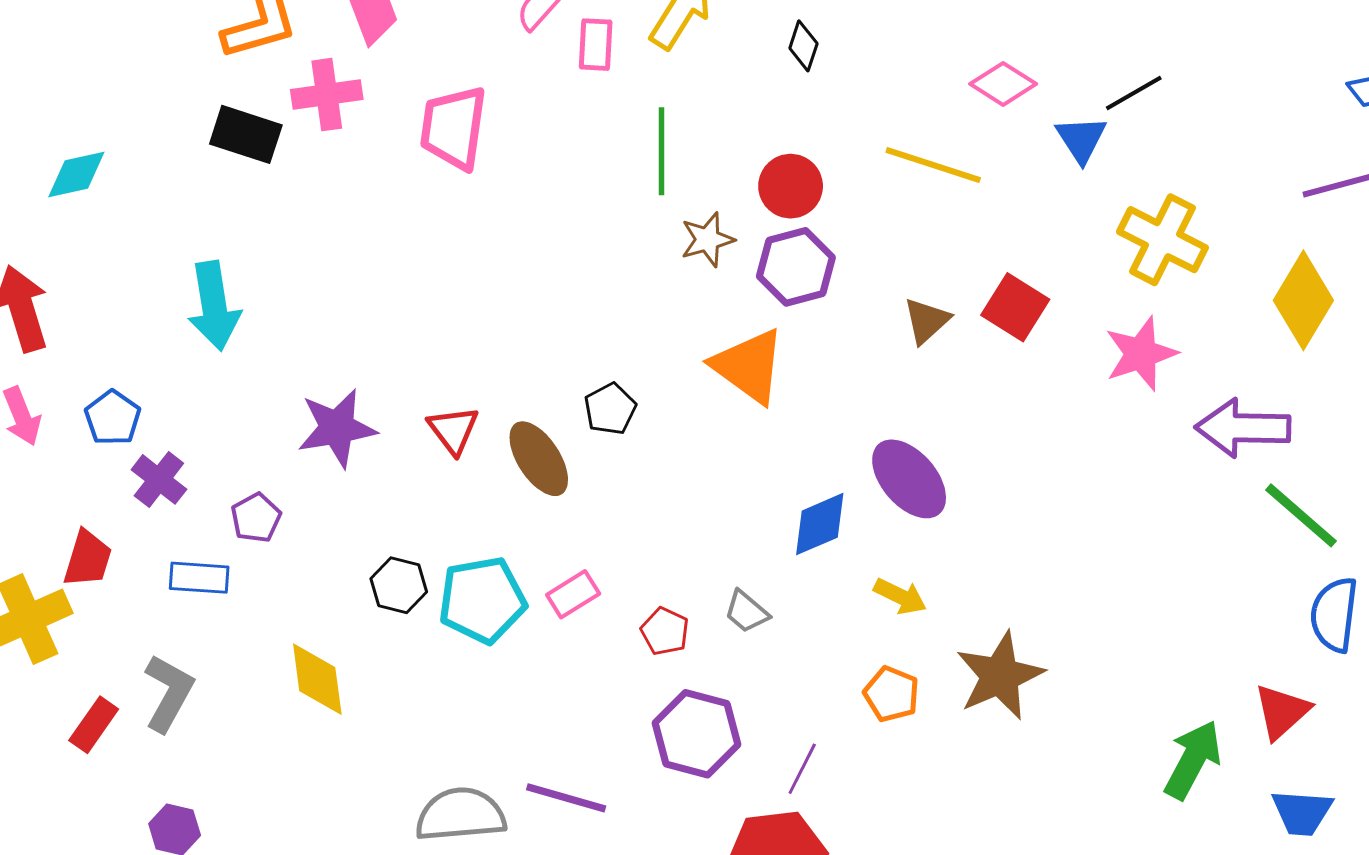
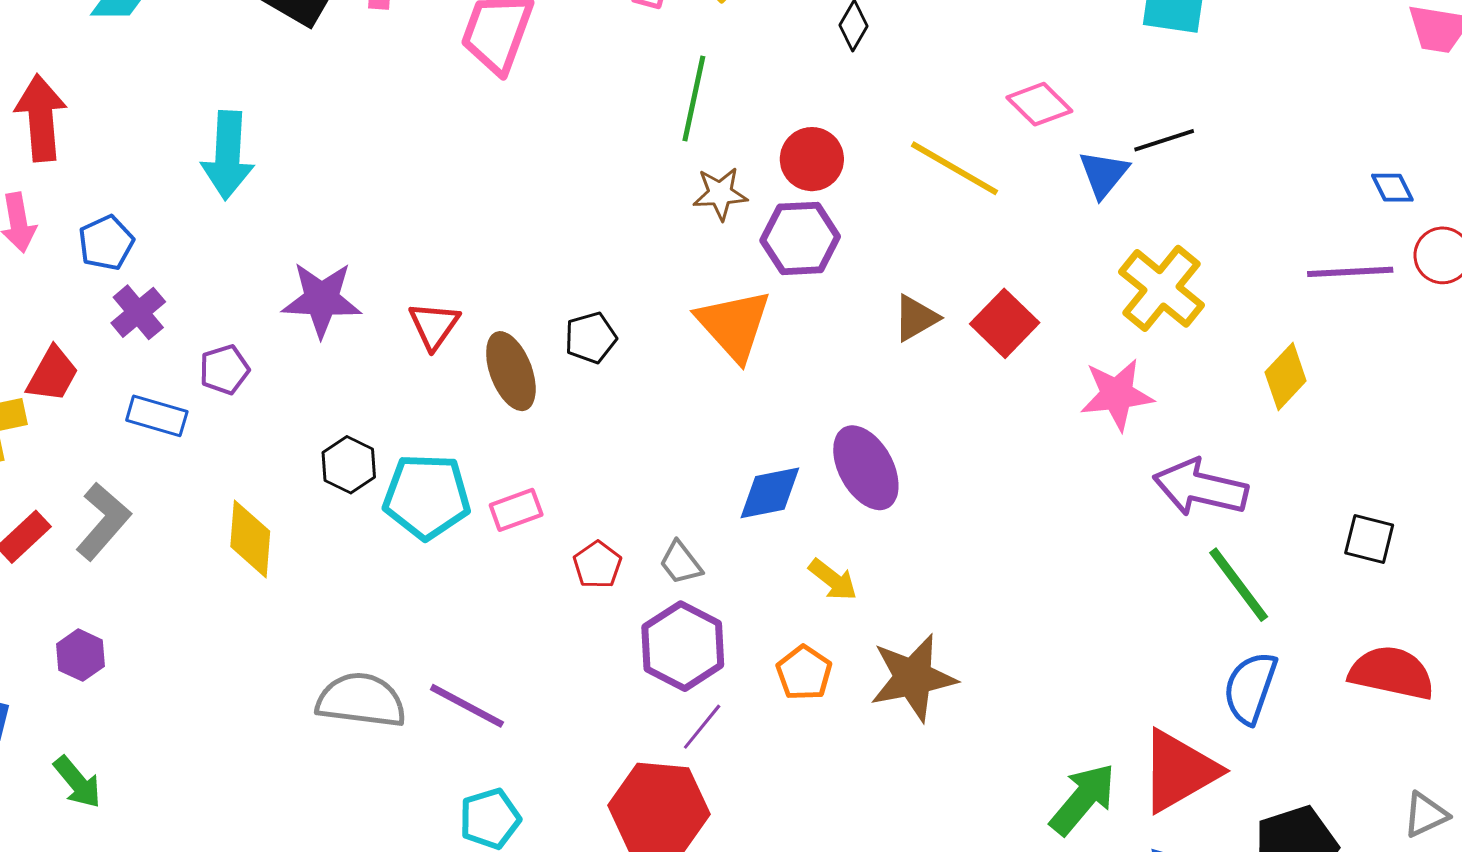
yellow diamond: (1303, 300) -> (1286, 377), size x0.7
red triangle: (1282, 712) -> (1179, 771), size x1.5
purple hexagon: (697, 734) -> (683, 646), moved

